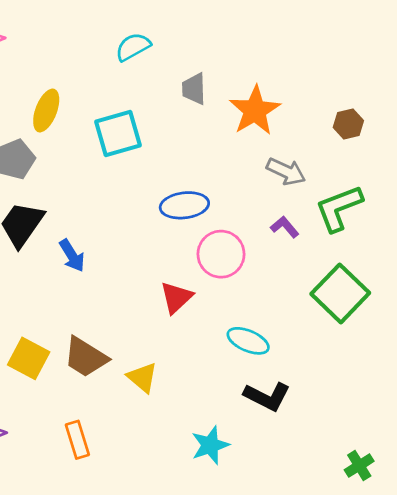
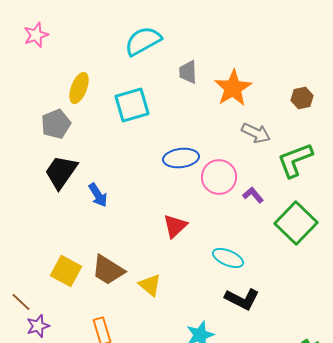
cyan semicircle: (133, 47) -> (143, 41), size x1.4
purple L-shape: (285, 227) -> (253, 195), moved
pink circle: (221, 254) -> (219, 177), moved

